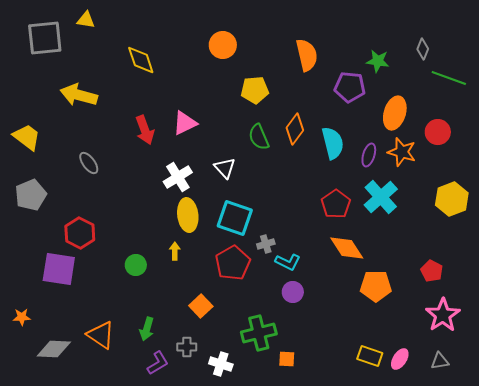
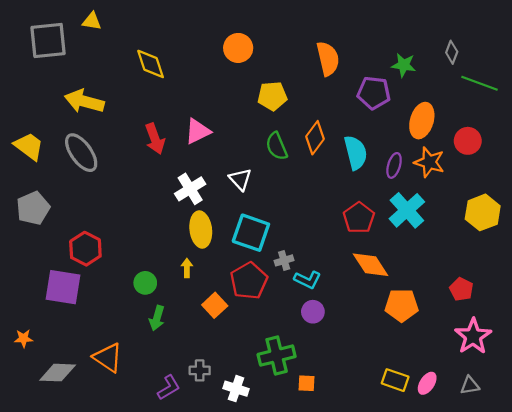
gray ellipse: (89, 163) -> (81, 153), moved, size x1.6
orange square: (201, 306) -> (215, 305), moved
green arrow: (147, 329) -> (157, 318), moved

